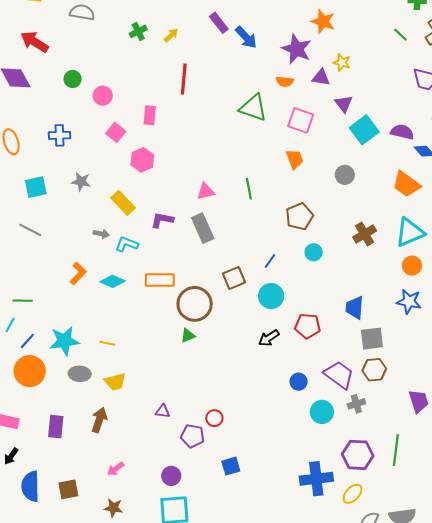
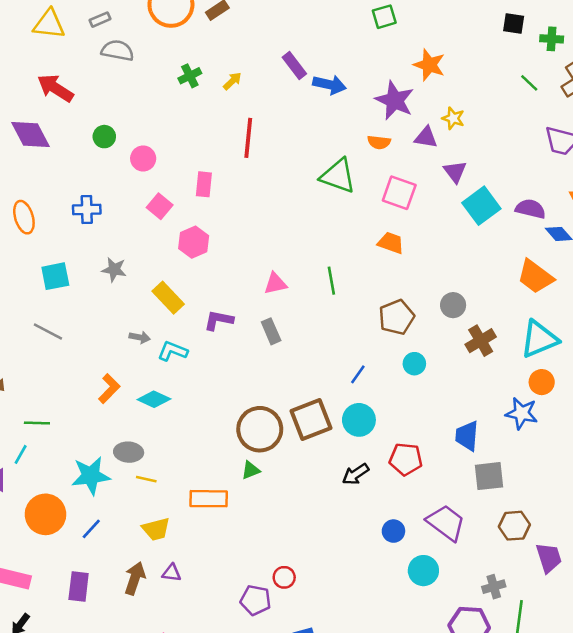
blue arrow: (246, 37) -> (329, 85), turned -35
orange trapezoid: (295, 159) -> (391, 243), turned -50
gray circle: (345, 175) -> (453, 305), moved
gray rectangle: (203, 228) -> (271, 331), size x0.7
brown square: (234, 278) -> (311, 419), moved, size x1.4
orange rectangle: (160, 280) -> (209, 499), moved
blue star: (409, 301) -> (522, 413), moved
blue line: (27, 341) -> (91, 529), moved
brown hexagon: (374, 370) -> (514, 526), moved
gray ellipse: (80, 374) -> (129, 452), moved
gray cross: (356, 404) -> (494, 587), moved
purple triangle: (163, 411) -> (172, 573), moved

